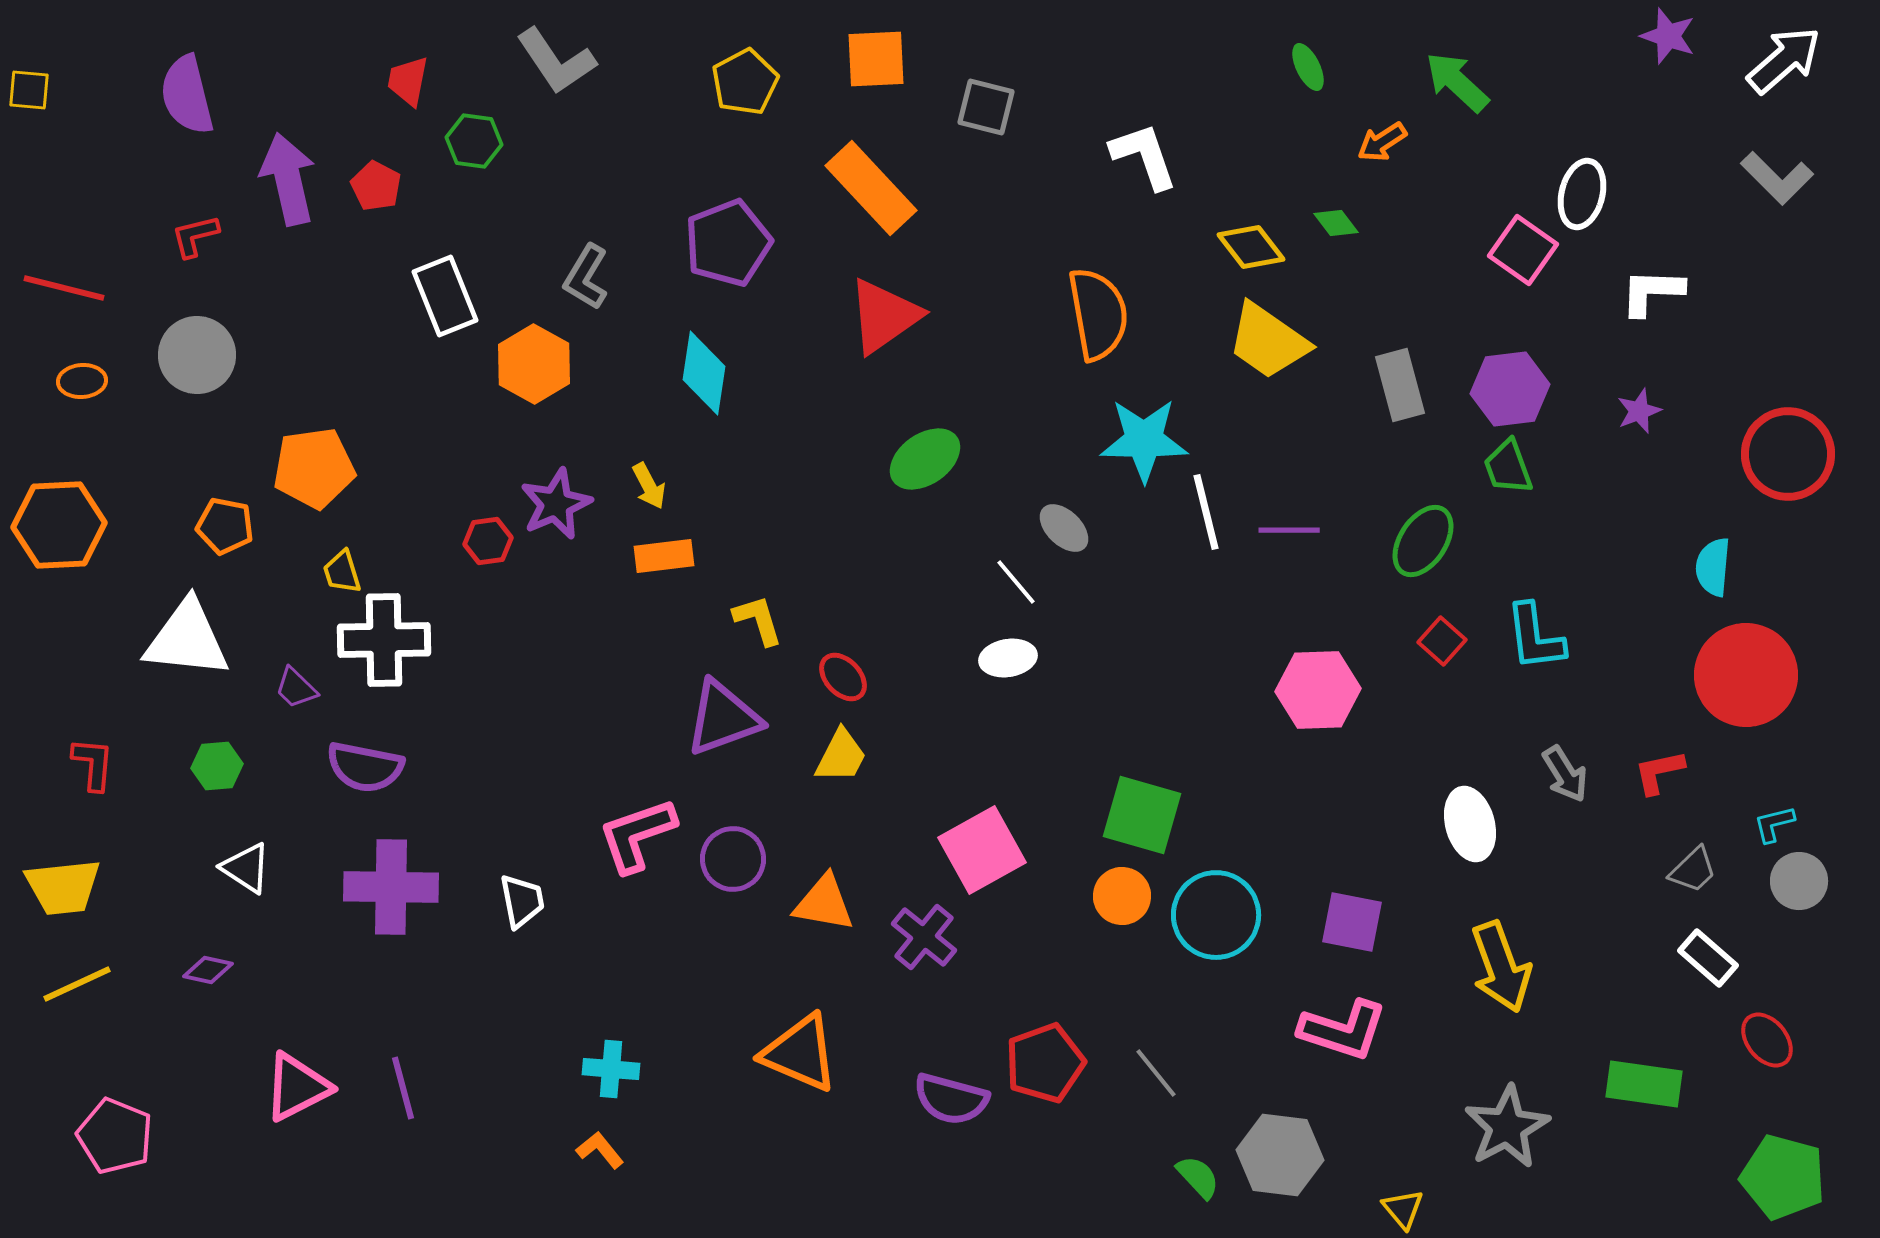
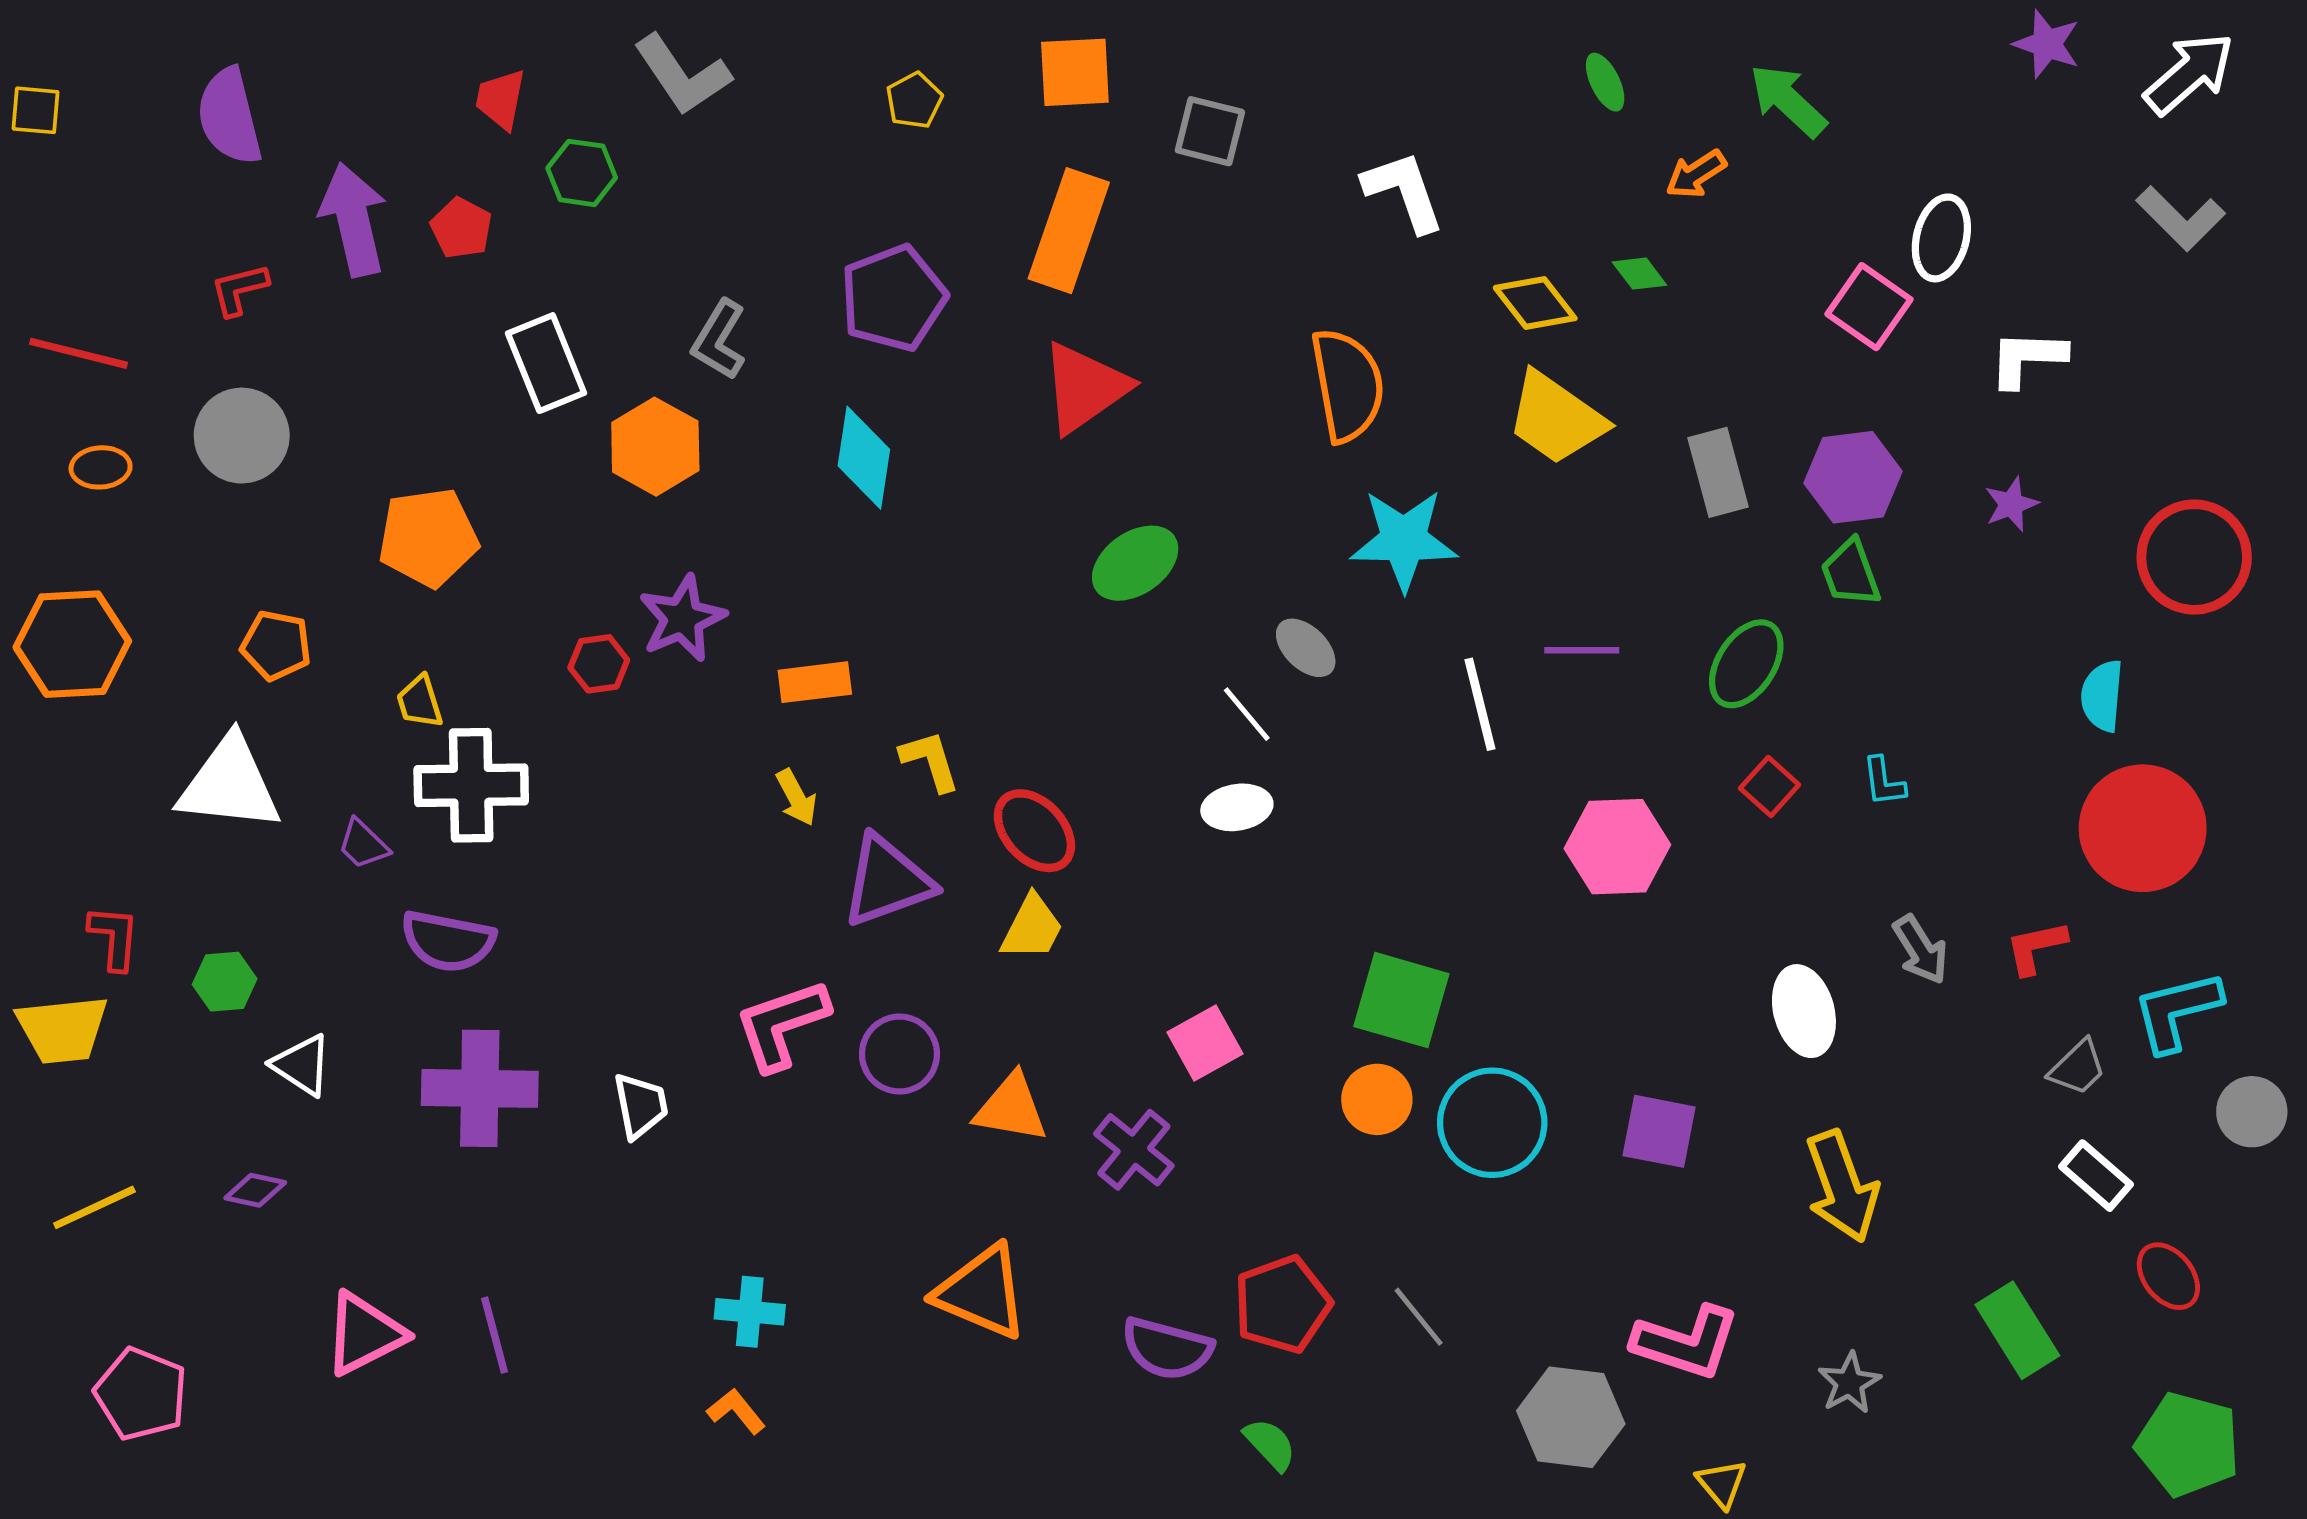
yellow pentagon: (745, 82) -> (914, 100), size x0.7
orange rectangle: (871, 188) -> (1069, 231), turned 62
orange pentagon: (314, 468) -> (428, 537), moved
yellow arrow: (649, 486) -> (796, 798), moved
white line: (1206, 512) -> (1480, 704), moved
cyan L-shape: (1535, 637) -> (1884, 782), size x0.6
red ellipse: (843, 677) -> (1034, 831), size x1.4
green hexagon: (217, 766) -> (225, 982), moved
cyan L-shape: (1774, 824) -> (2177, 1011), size x1.8
pink square: (982, 850) -> (1205, 1043), size x0.7
gray circle: (1799, 881) -> (2252, 1112), moved
yellow trapezoid: (63, 887) -> (63, 1029), moved
pink L-shape: (1343, 1030) -> (1686, 1342), moved
green rectangle: (1644, 1084) -> (2017, 1330), turned 50
gray star: (1507, 1127) -> (1849, 1383), size x0.6
green semicircle: (1198, 1177) -> (1270, 1444), moved

